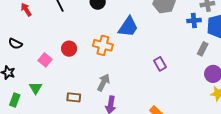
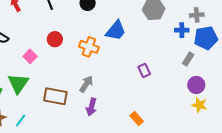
red circle: (69, 49) -> (55, 39), moved
green triangle: (36, 88) -> (18, 84), size x1.6
brown rectangle: (74, 97) -> (55, 96), size x1.6

